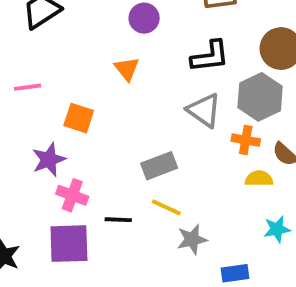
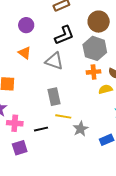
gray triangle: (204, 110) -> (54, 61), moved
gray rectangle: (159, 166) -> (54, 97), turned -66
purple square: (69, 244) -> (20, 148), size x0.7

